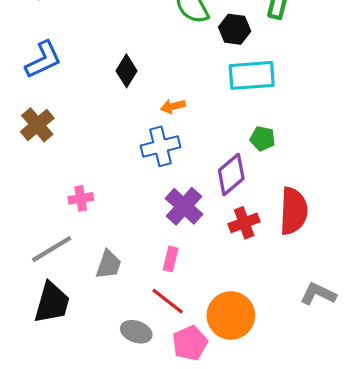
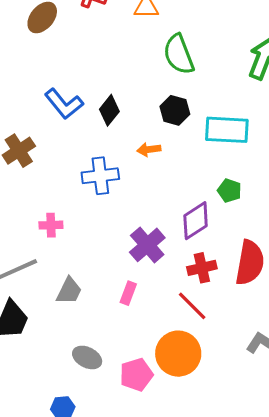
black hexagon: (235, 29) -> (175, 110), moved
blue L-shape: (43, 60) -> (64, 104), moved, turned 69
blue cross: (161, 146) -> (100, 176), moved
red line: (168, 301) -> (192, 306), moved

